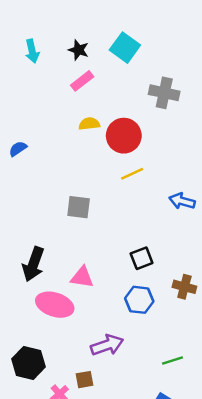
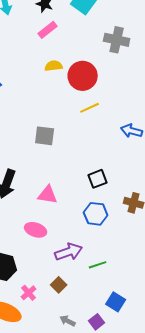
pink ellipse: (55, 305) -> (36, 230), moved, size x0.7
green line: (173, 361) -> (98, 265), moved
brown square: (84, 380) -> (59, 285), moved, turned -35

